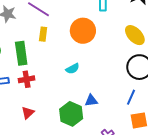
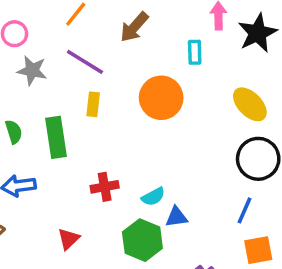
cyan semicircle: (72, 69) -> (153, 197), moved
red cross: (27, 79) -> (105, 187), moved

